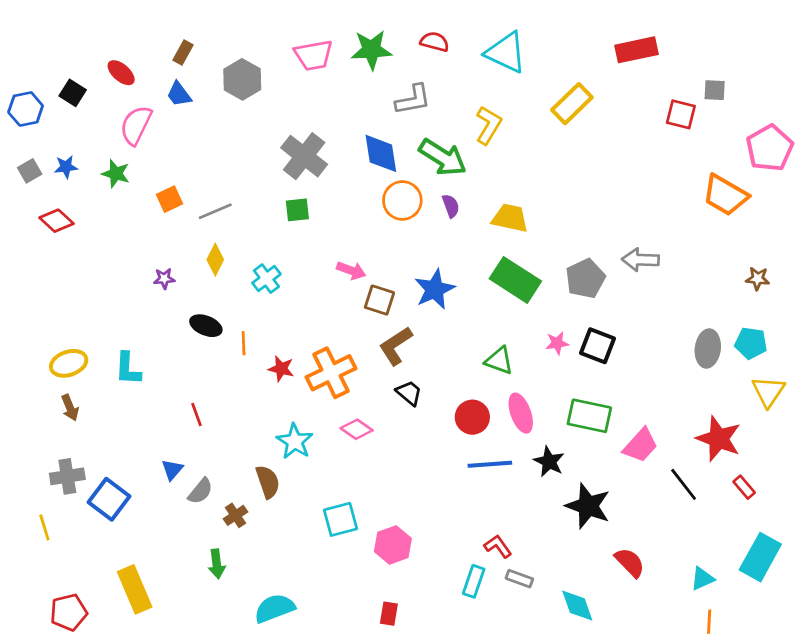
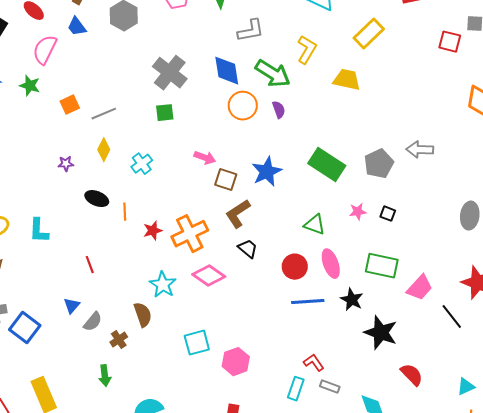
yellow trapezoid: (510, 218) -> (347, 80), moved
black square: (597, 346) -> (388, 214), size x0.6
red star: (281, 369) -> (153, 231), turned -30
pink diamond: (357, 429) -> (209, 276), size x1.4

